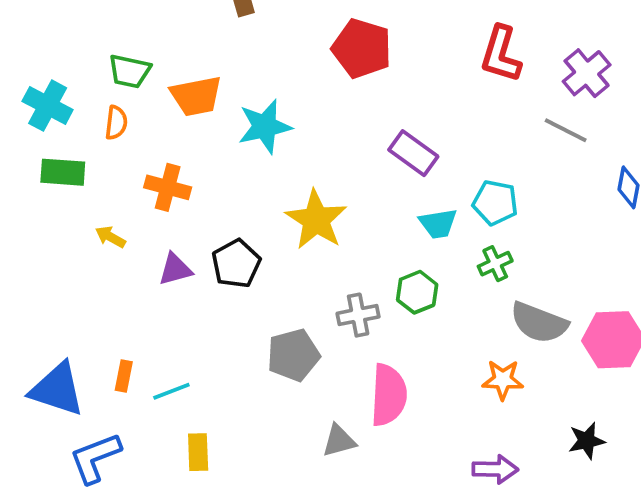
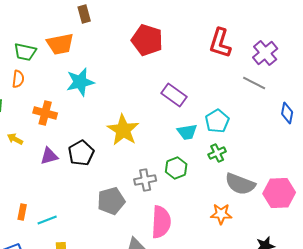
orange trapezoid: (196, 96) -> (60, 44), moved
cyan star: (265, 126) -> (80, 82), moved
cyan pentagon: (495, 203) -> (217, 121), turned 30

